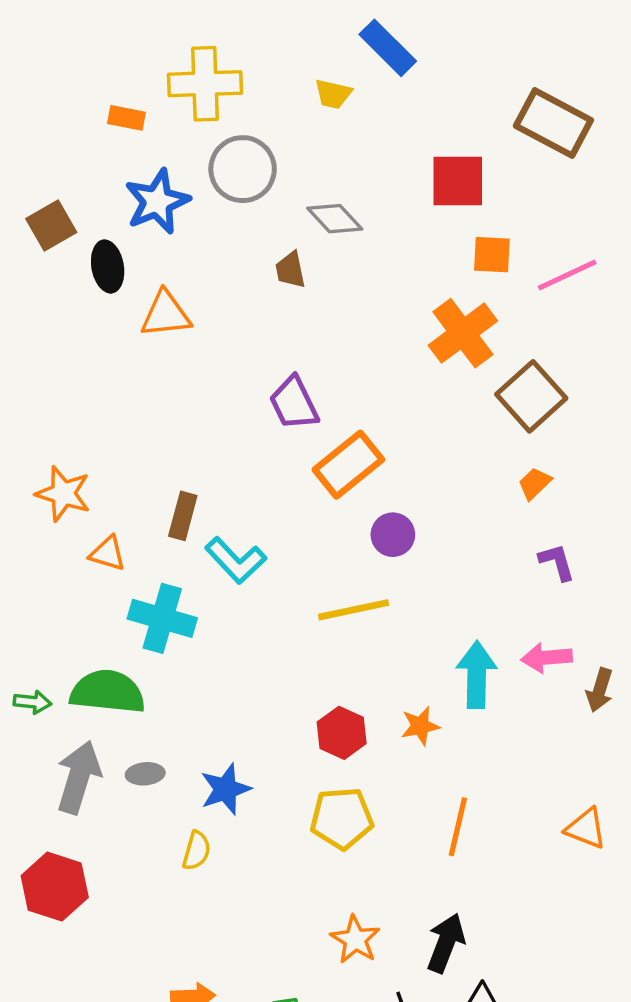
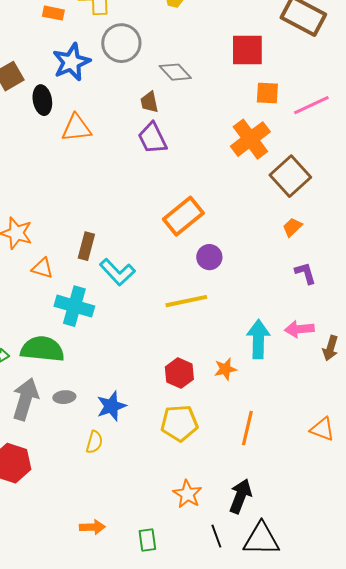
purple trapezoid: (294, 403) -> (152, 138), moved

